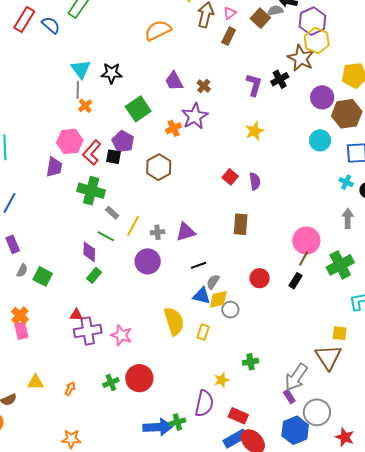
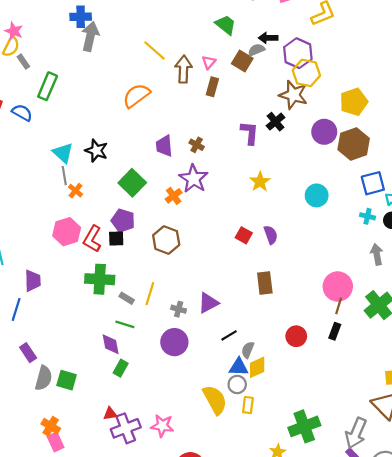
black star: (112, 73) -> (96, 151), turned 30
purple trapezoid: (174, 81) -> (164, 146), turned 35
cyan circle: (320, 140) -> (317, 195), moved
purple trapezoid: (54, 167) -> (33, 281), moved
yellow line: (133, 226) -> (150, 294), moved
gray cross: (157, 232) -> (179, 309), turned 32
gray semicircle: (22, 270) -> (44, 378), size x1.6
gray circle: (230, 310) -> (237, 384), moved
green cross: (250, 362) -> (304, 426), size x1.8

